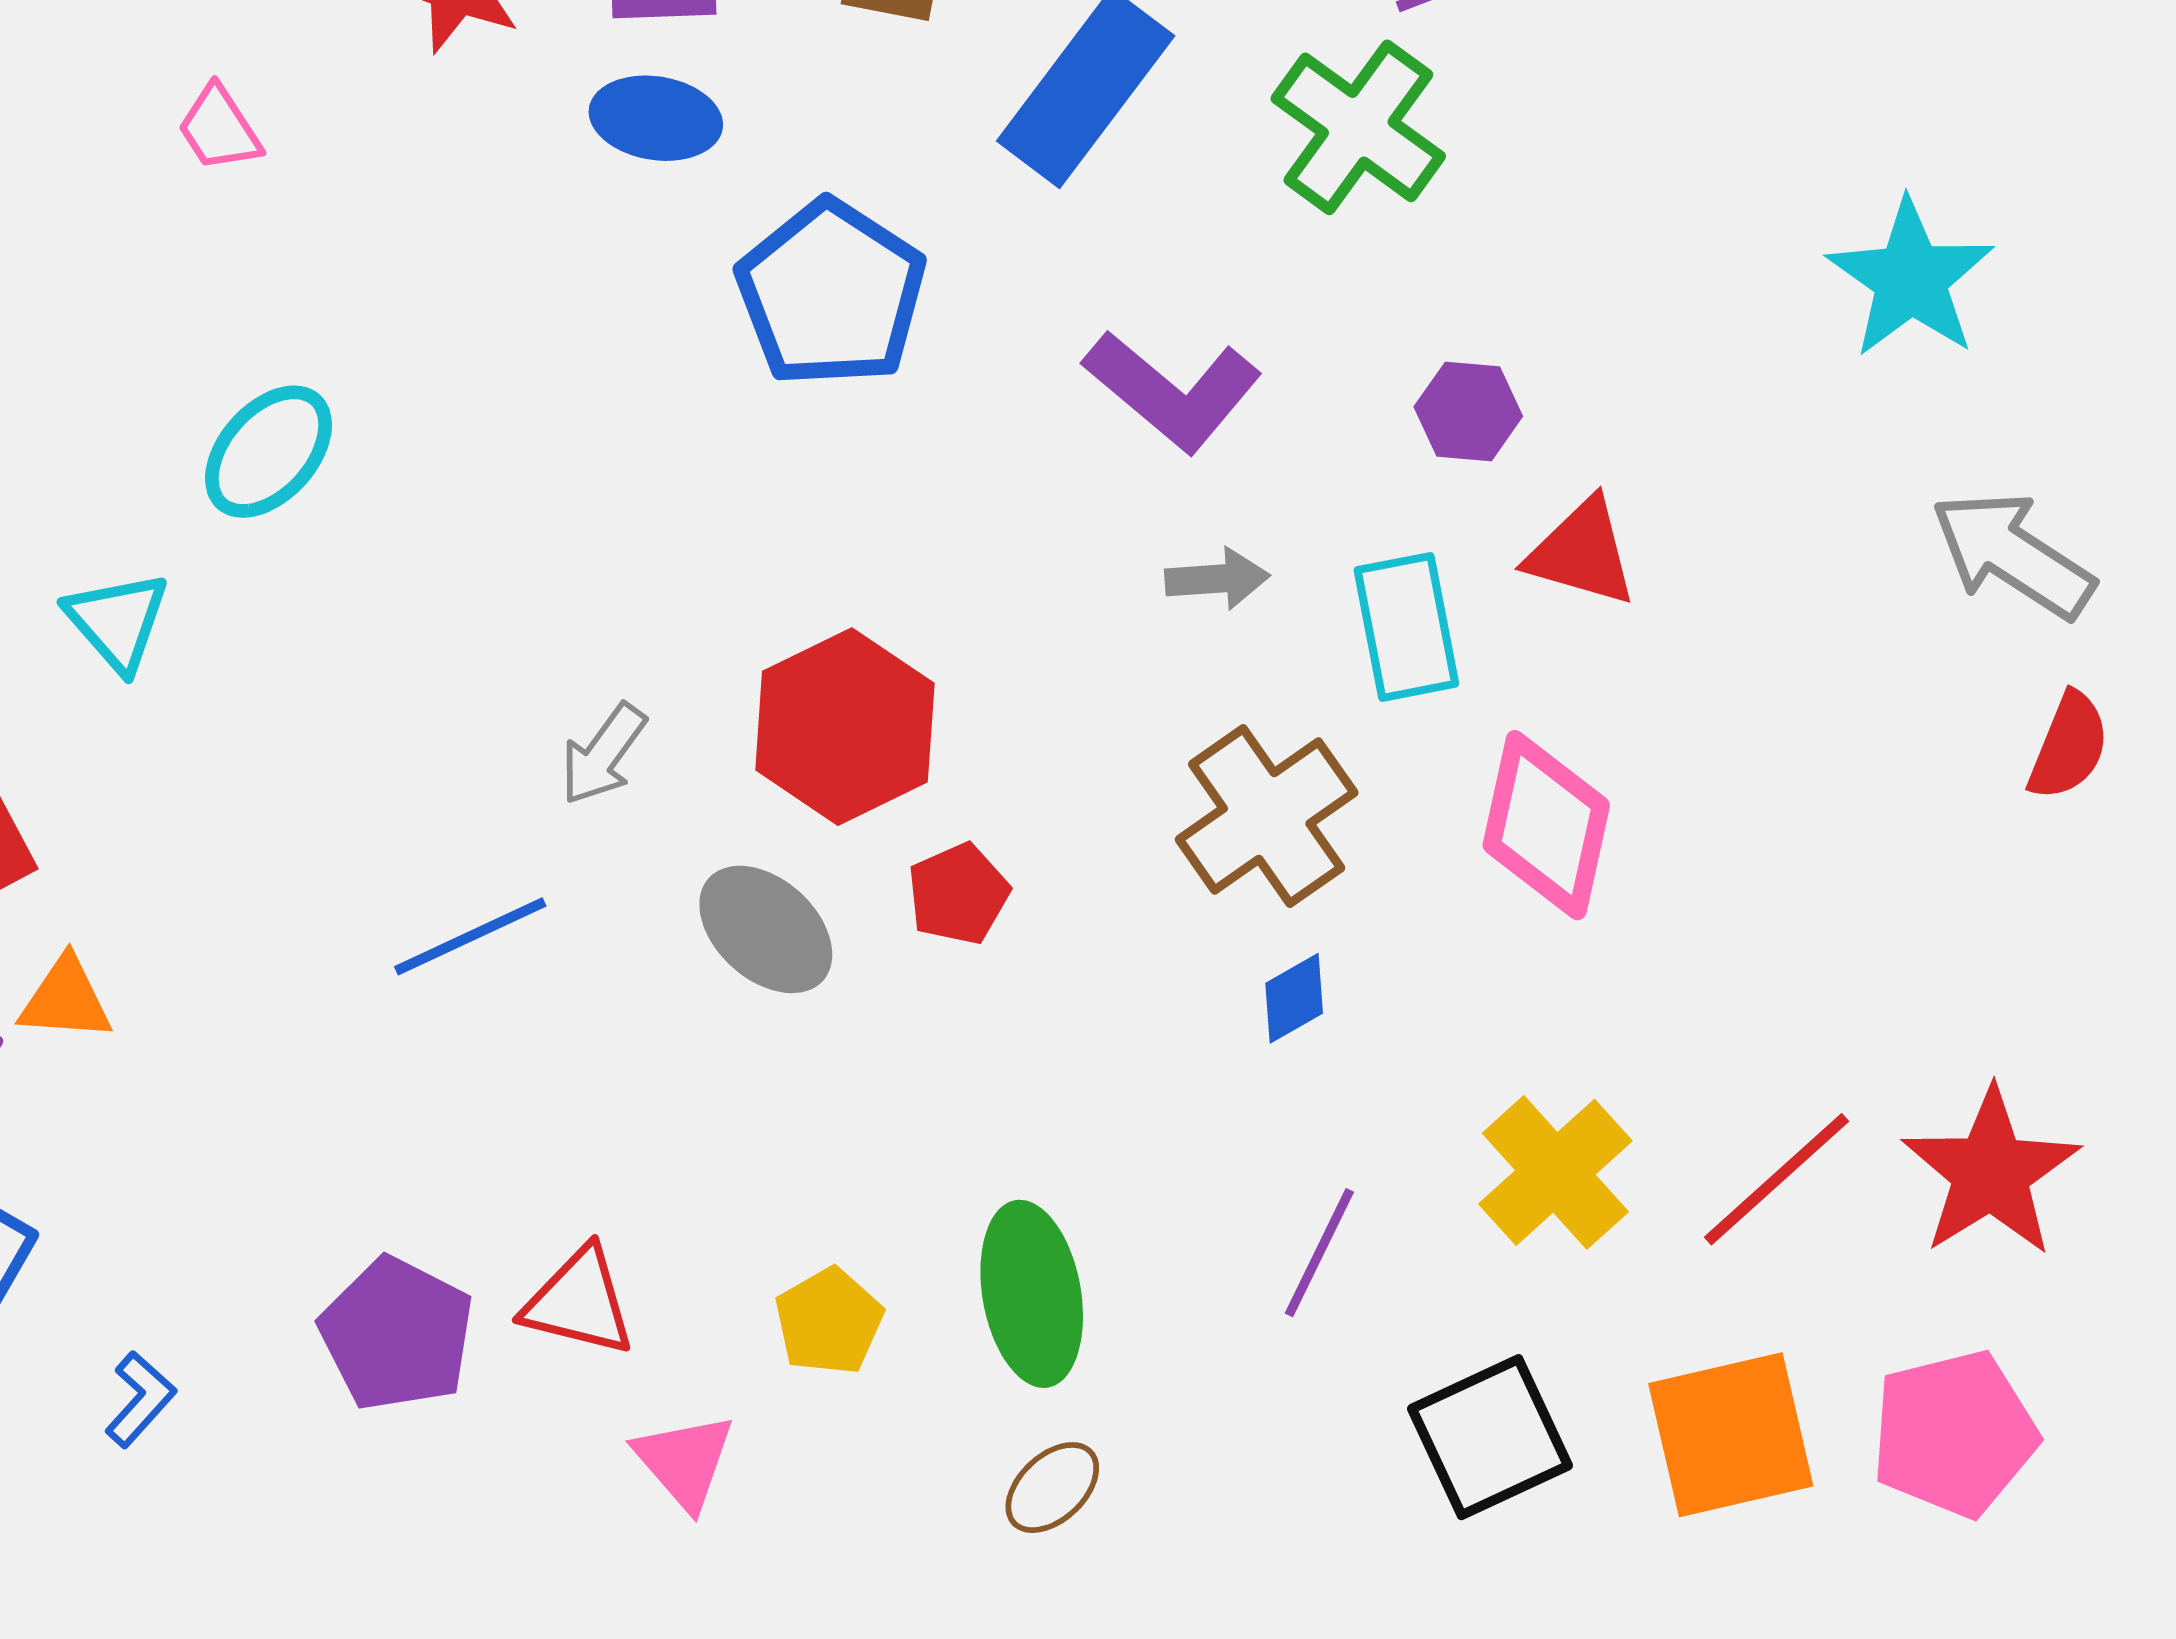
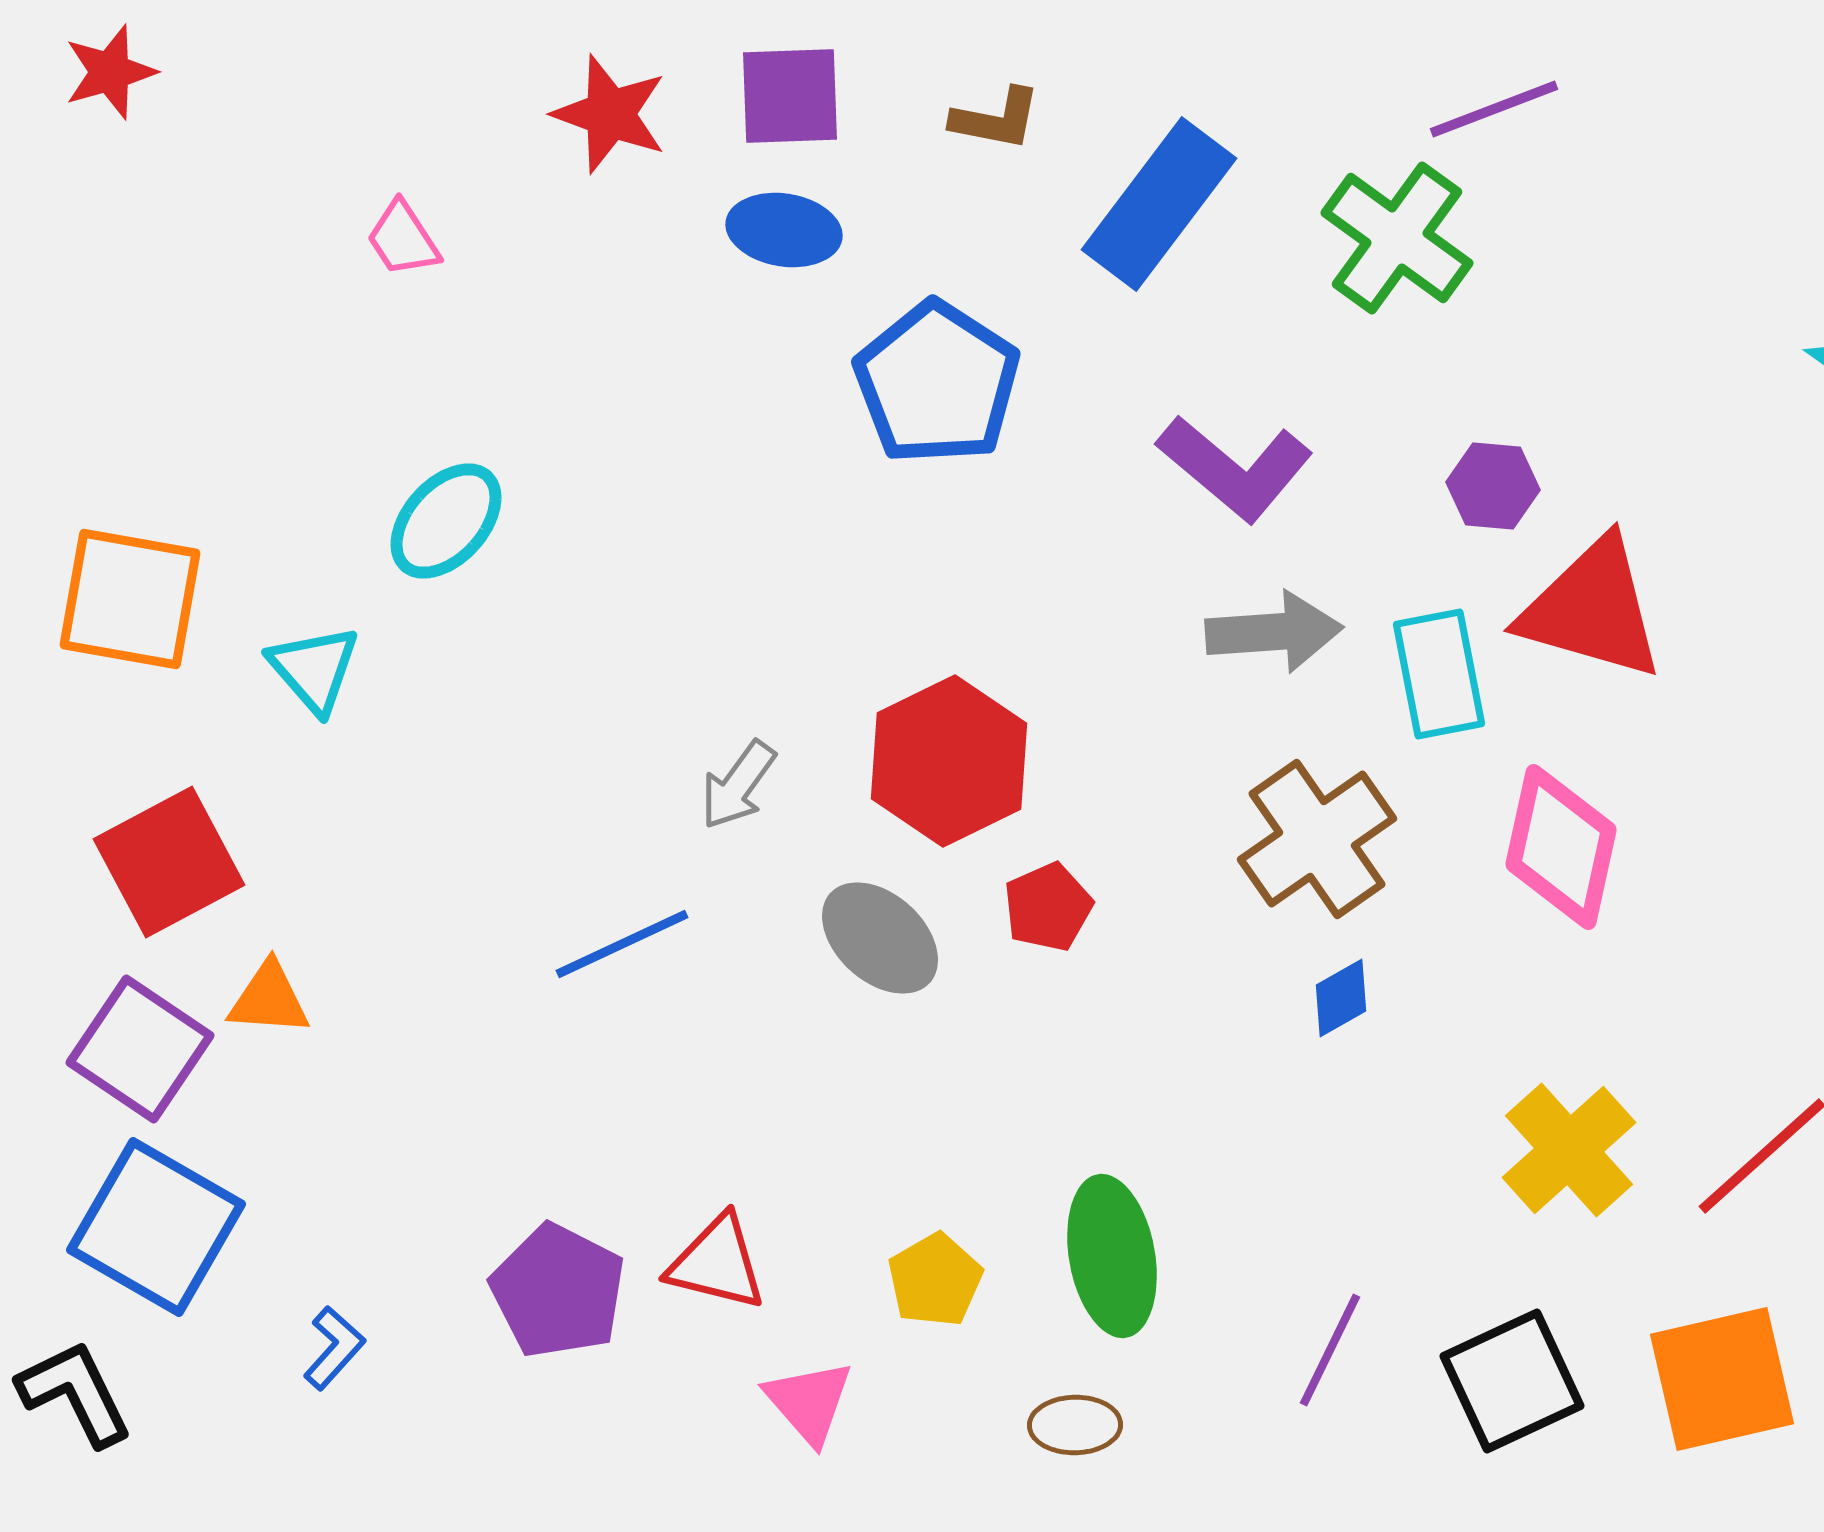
red triangle: (1582, 552) -> (1592, 609), size x1.5
gray arrow: (1217, 579) -> (1274, 632), size x1.5
purple line: (1319, 1253) -> (1330, 1350), moved
brown ellipse: (1052, 1488) -> (1075, 1425), moved, turned 42

